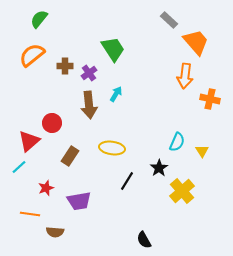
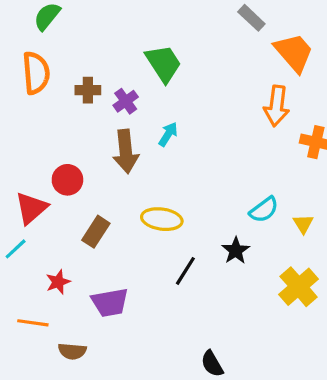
orange semicircle: (32, 55) -> (36, 73), turned 124
cyan semicircle: (177, 142) -> (264, 210), turned 30
yellow cross: (182, 191) -> (299, 287), moved

